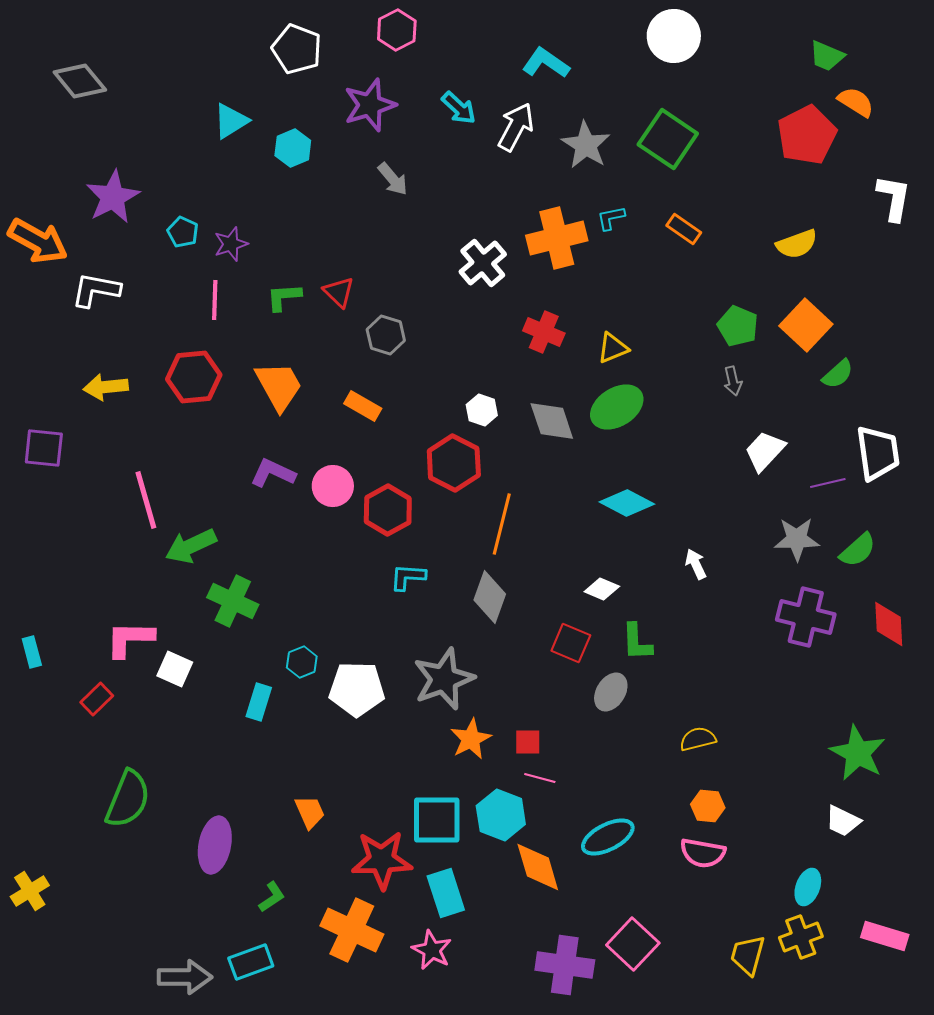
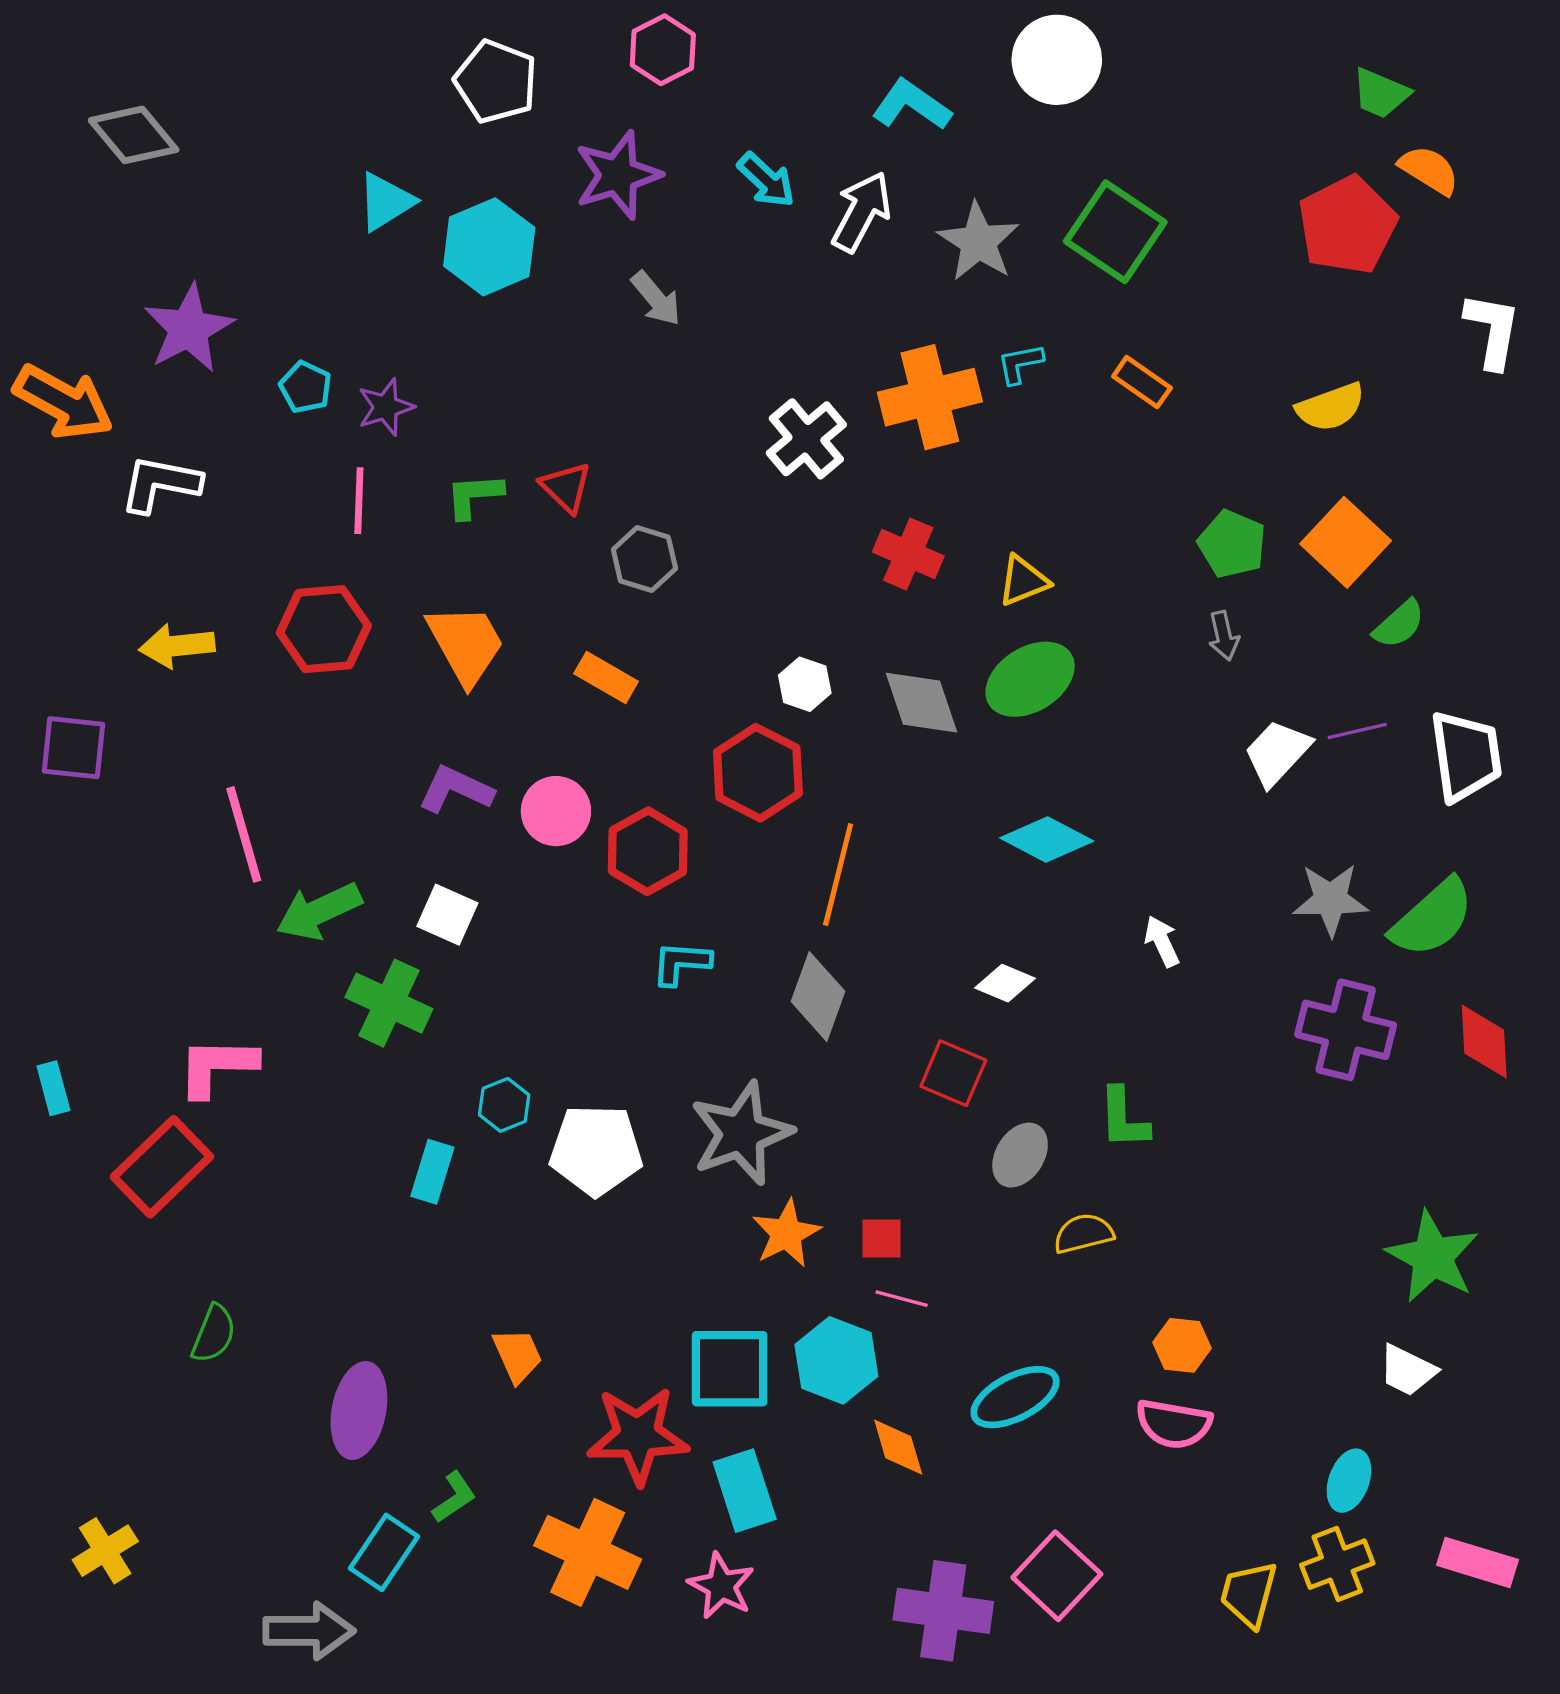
white circle: (674, 36) -> (1057, 60), moved
cyan hexagon: (293, 148) -> (489, 247), size x1.5
purple line: (828, 483) -> (1357, 731), moved
green semicircle: (858, 550) -> (1432, 918), size x1.4
green L-shape: (637, 642) -> (1124, 1118), moved
white square: (175, 669) -> (447, 915), moved
red rectangle: (97, 699) -> (162, 1167), size x1.8
yellow semicircle: (698, 739) -> (1083, 1233), moved
green semicircle: (128, 799) -> (214, 1334), size x0.6
orange diamond: (538, 867) -> (898, 1447), size x0.7
yellow cross: (30, 891) -> (105, 1551), moved
cyan rectangle: (251, 962) -> (384, 1552), moved, turned -36

